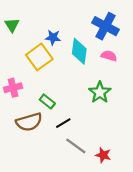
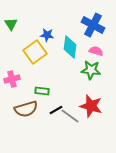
green star: (100, 92) -> (91, 70), moved, turned -30
green rectangle: (47, 101) -> (42, 91), turned -32
gray line: (76, 146) -> (70, 116), moved
red star: (103, 155) -> (91, 106), moved, size x1.6

